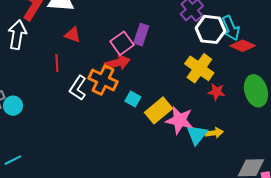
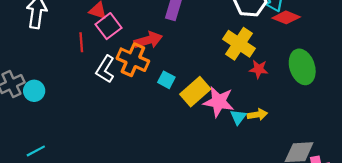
pink square: (122, 43) -> (108, 26), moved
cyan triangle: (197, 135) -> (238, 117), size x0.7

